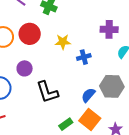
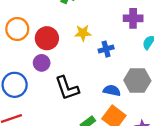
red circle: (30, 34) -> (47, 38), moved
blue semicircle: (88, 95) -> (112, 90), turned 63

